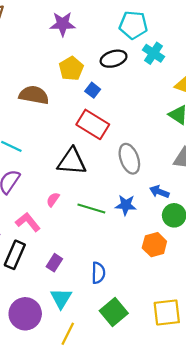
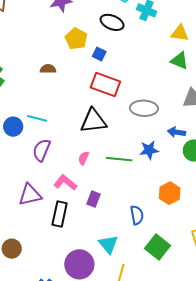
black ellipse: (114, 59) -> (112, 22), turned 50
brown semicircle: (34, 95) -> (48, 69), size x0.6
gray ellipse: (129, 159) -> (144, 108), turned -56
orange hexagon: (154, 245) -> (170, 193), moved
purple rectangle: (54, 263) -> (94, 199), moved

